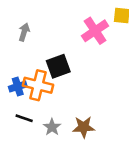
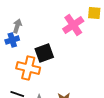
blue cross: (18, 87) -> (12, 40), moved

